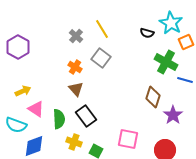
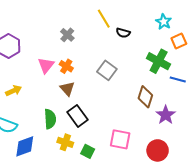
cyan star: (171, 23) -> (164, 22), size x0.7
yellow line: (102, 29) -> (104, 19), moved
black semicircle: (147, 33) -> (123, 33), moved
gray square: (101, 58) -> (107, 70), moved
pink triangle: (36, 109) -> (46, 65), moved, turned 36

